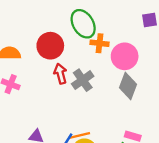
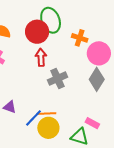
green ellipse: (83, 24) -> (51, 20), moved
gray cross: (83, 80) -> (57, 79), moved

